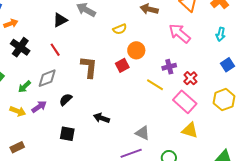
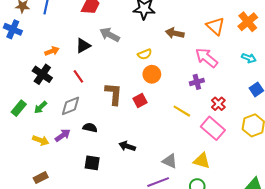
orange arrow: (11, 24) -> (52, 51), moved
cyan arrow: (221, 34) -> (249, 58), turned -80
orange circle: (136, 50) -> (152, 74), moved
red square: (122, 65) -> (140, 100), moved
purple cross: (169, 67) -> (197, 82), moved
green arrow: (24, 87) -> (40, 107), moved
black semicircle: (66, 100) -> (90, 128), turned 56
yellow triangle: (190, 130) -> (202, 161), moved

